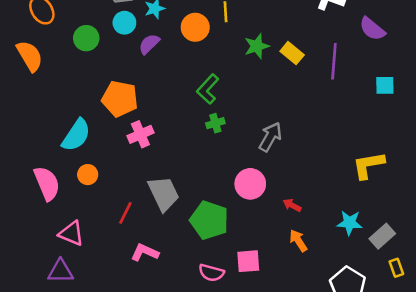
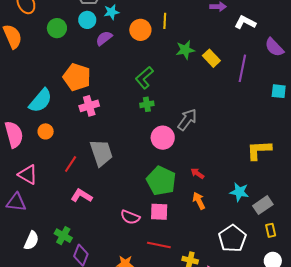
pink circle: (250, 184) -> (163, 138), moved
green pentagon: (209, 220) -> (161, 181), moved

